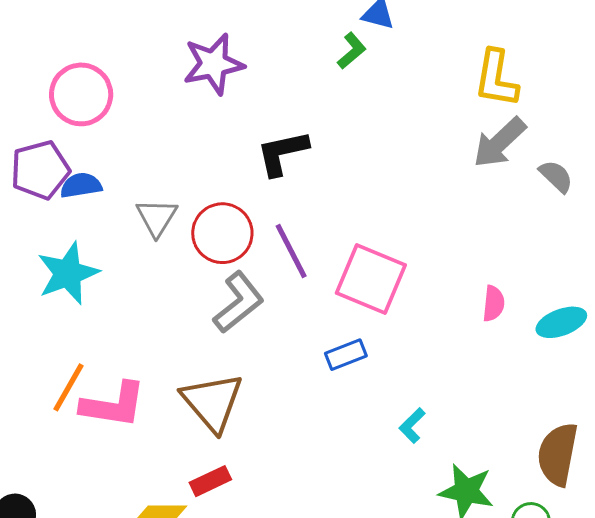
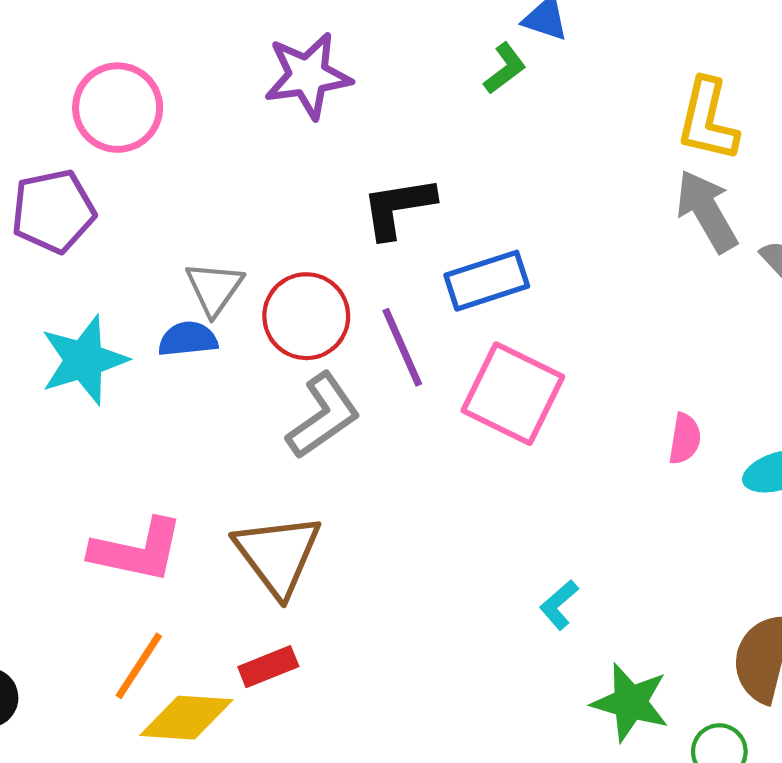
gray arrow: (500, 143) -> (707, 211), turned 100
blue semicircle: (81, 185) -> (188, 339), moved
blue rectangle: (346, 355) -> (487, 281), moved, size x1.4
orange line: (68, 387) -> (139, 666), moved

